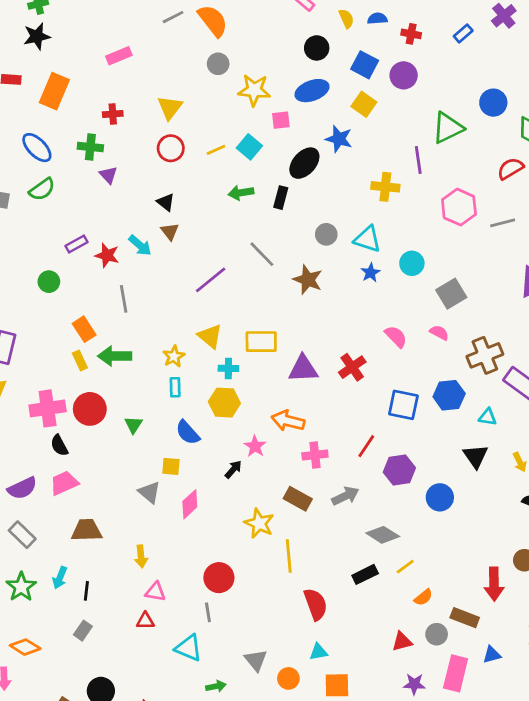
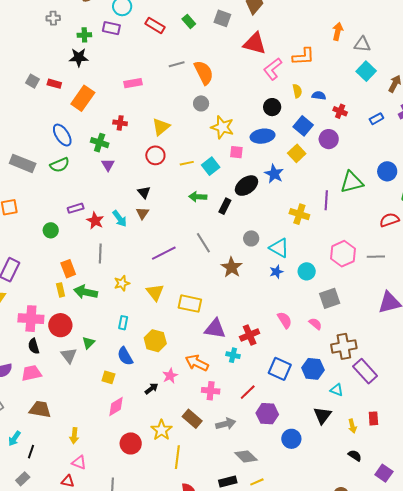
pink hexagon: (459, 207) -> (343, 254), moved
yellow star: (174, 356) -> (122, 283), moved
cyan cross: (228, 368) -> (233, 355), moved
gray triangle: (149, 492) -> (69, 355), moved
red circle: (219, 578) -> (131, 443), moved

